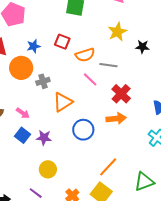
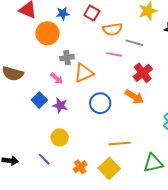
pink line: (90, 79) -> (114, 54), turned -42
gray cross: (43, 81) -> (67, 58), moved
pink arrow: (23, 113) -> (57, 78), moved
orange arrow: (116, 119) -> (134, 97), turned 30
orange line: (108, 167) -> (120, 143), turned 35

